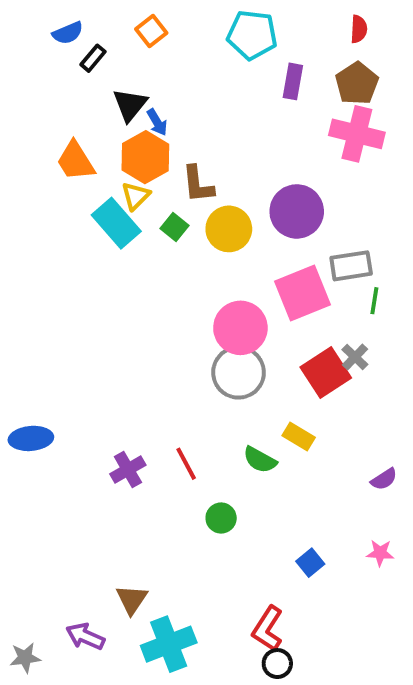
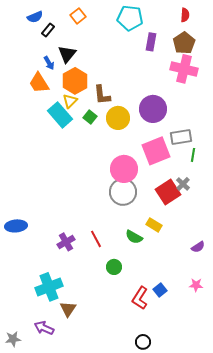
blue arrow: (157, 122) -> (49, 63), moved
red L-shape: (268, 629) -> (140, 298), moved
cyan cross: (169, 644) -> (49, 287), moved

